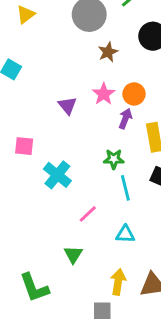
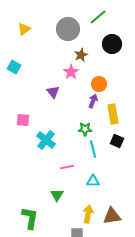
pink star: (104, 94) -> (71, 72), moved
pink line: (88, 214) -> (67, 167), turned 32
green L-shape: (34, 288) -> (30, 218), turned -150

